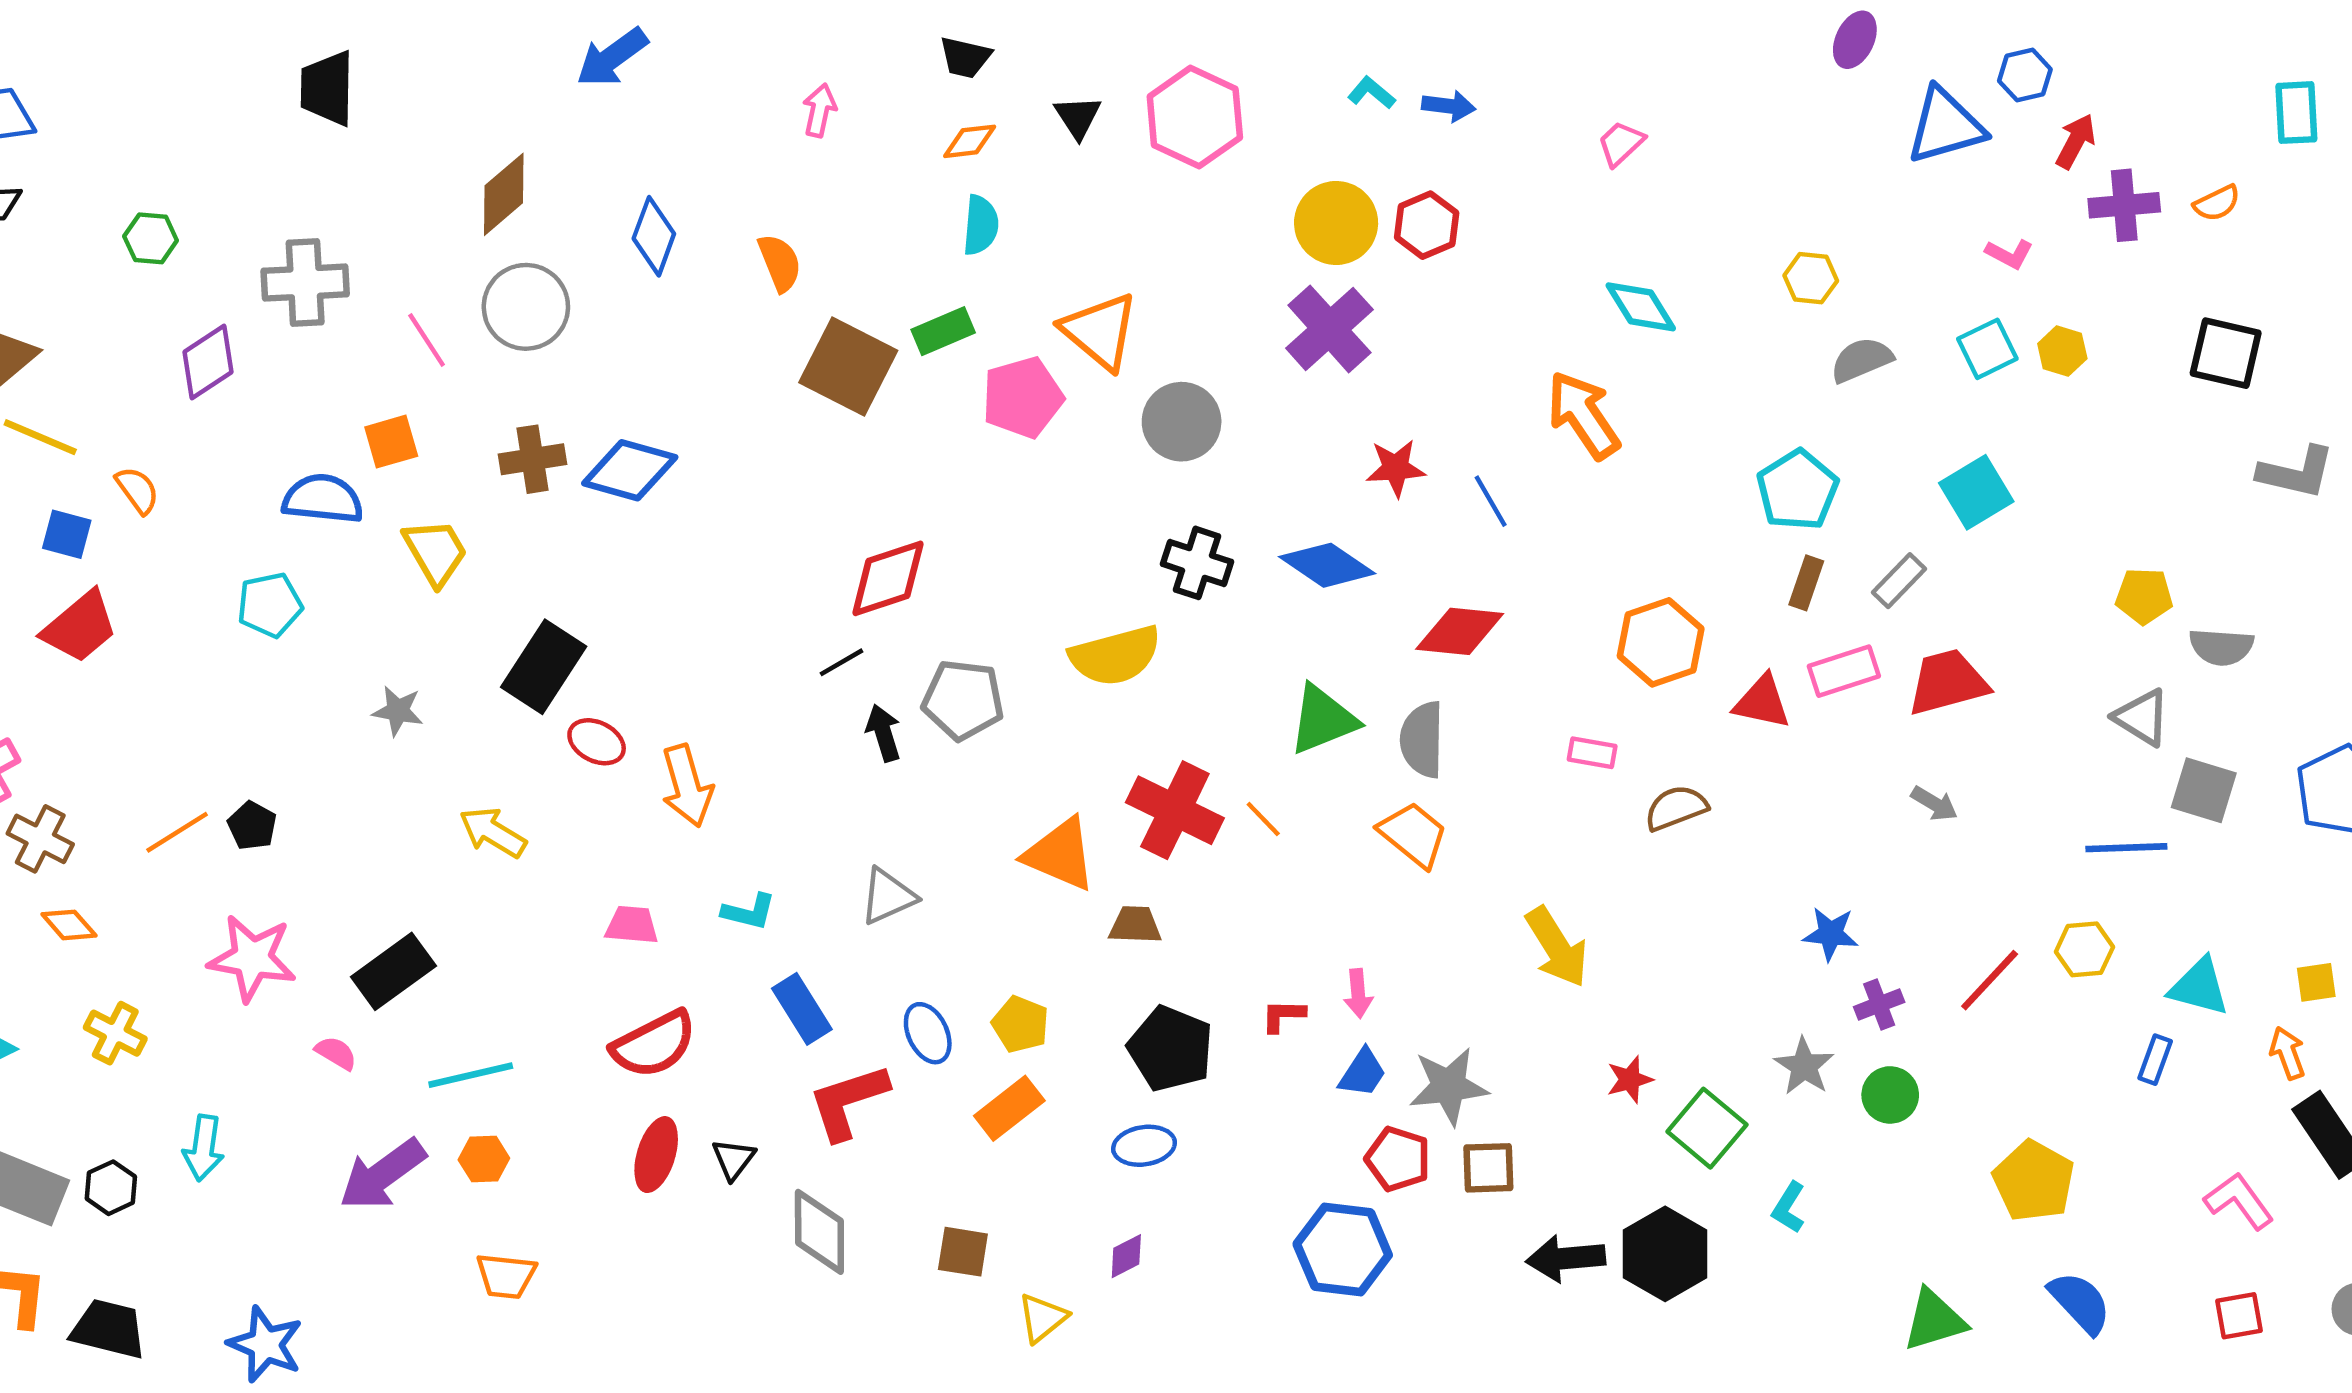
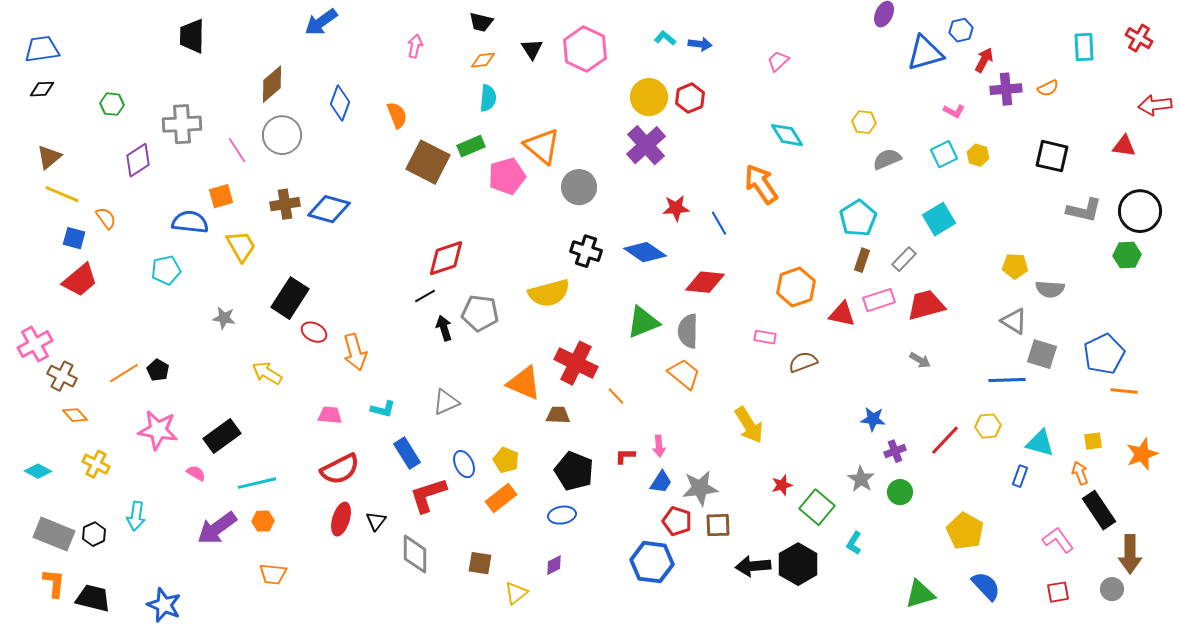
orange line: (1263, 819) -> (616, 396), moved

